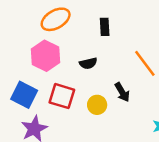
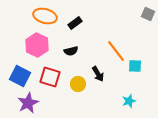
orange ellipse: (56, 19) -> (45, 16), turned 45
black rectangle: (105, 27) -> (75, 23), moved, turned 56

